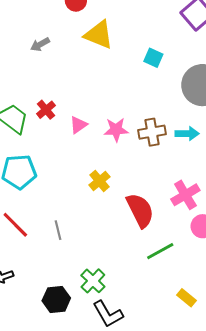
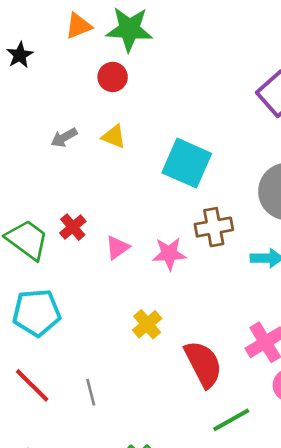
yellow triangle: (99, 35) -> (114, 137), moved, size x0.6
cyan square: (153, 58) -> (187, 163), moved, size x1.8
brown cross: (152, 132) -> (214, 227), moved

